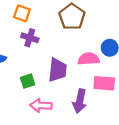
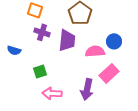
purple trapezoid: (58, 70) -> (67, 40), moved
pink rectangle: (104, 83) -> (109, 73), turned -48

